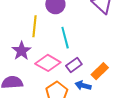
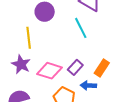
cyan line: (65, 38) -> (81, 28), moved

